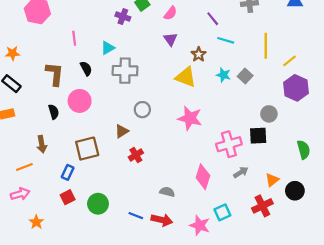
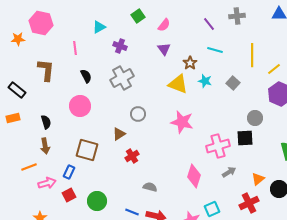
purple cross: (123, 17) -> (120, 46), moved
purple line: (213, 19) -> (209, 24), moved
cyan triangle: (108, 48) -> (99, 27), moved
orange star: (12, 53) -> (18, 39), moved
gray cross: (125, 71) -> (122, 78), turned -30
brown L-shape: (55, 74) -> (46, 70), moved
cyan star: (223, 75) -> (205, 81), moved
black semicircle: (54, 112) -> (46, 122), moved
brown square: (87, 149) -> (87, 150), turned 30
gray semicircle: (167, 192) -> (150, 187), moved
pink arrow: (20, 194) -> (47, 183), moved

